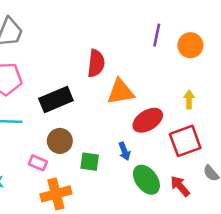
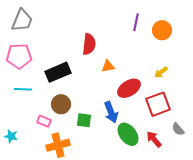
orange triangle: (121, 92) -> (108, 66), size x0.6
yellow arrow: (189, 100) -> (161, 72), turned -128
blue arrow: (124, 151) -> (111, 112), size x1.5

